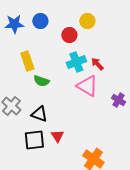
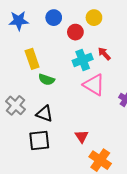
blue circle: (40, 21) -> (54, 18), moved
red arrow: (97, 64) -> (104, 54), moved
red triangle: (57, 136) -> (82, 136), moved

